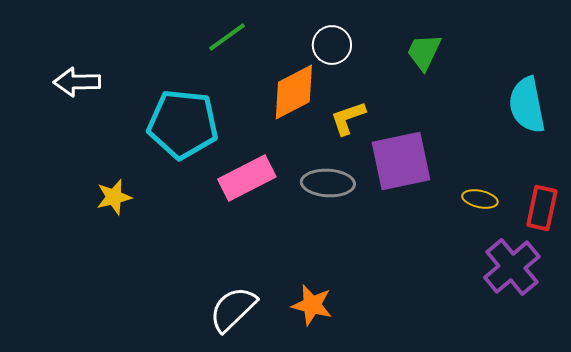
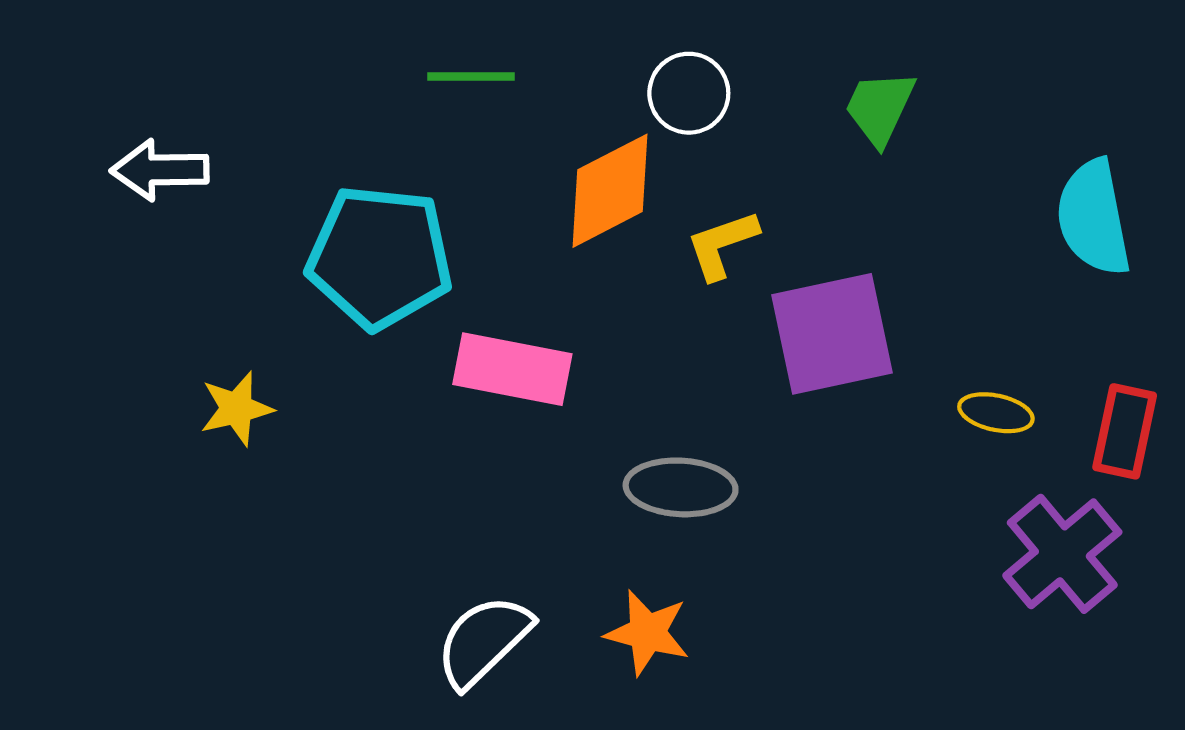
green line: (227, 37) -> (471, 77), turned 36
pink rectangle: (247, 178) -> (512, 369), turned 38
gray ellipse: (328, 183) -> (681, 487), moved

